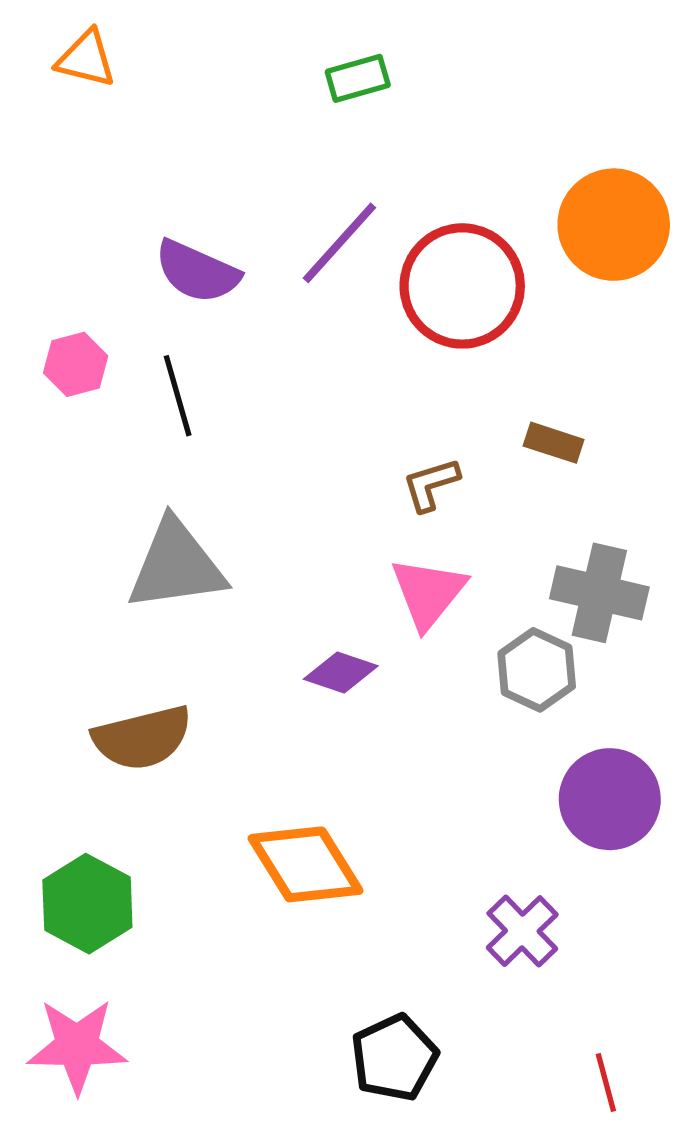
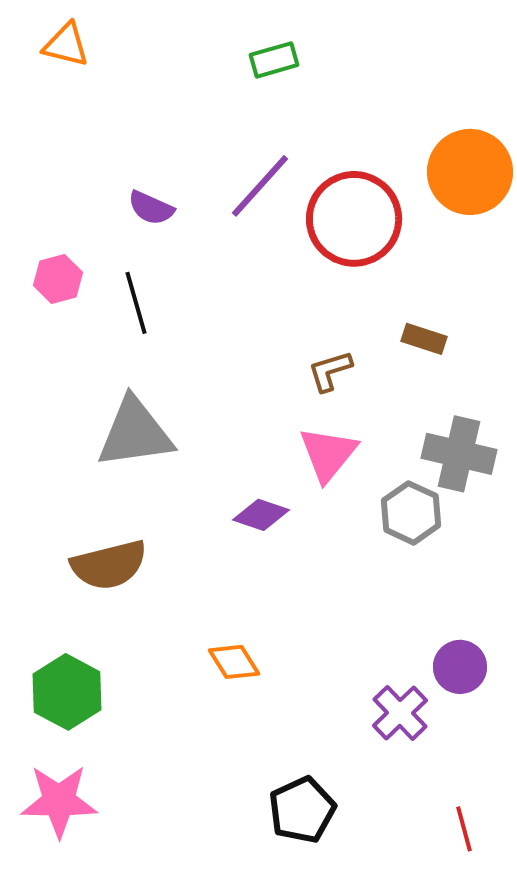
purple semicircle: (197, 272) -> (151, 208), size x0.7
purple circle: (610, 799) -> (460, 667), moved, size x0.7
orange diamond: (306, 864) -> (234, 662), size x0.6

